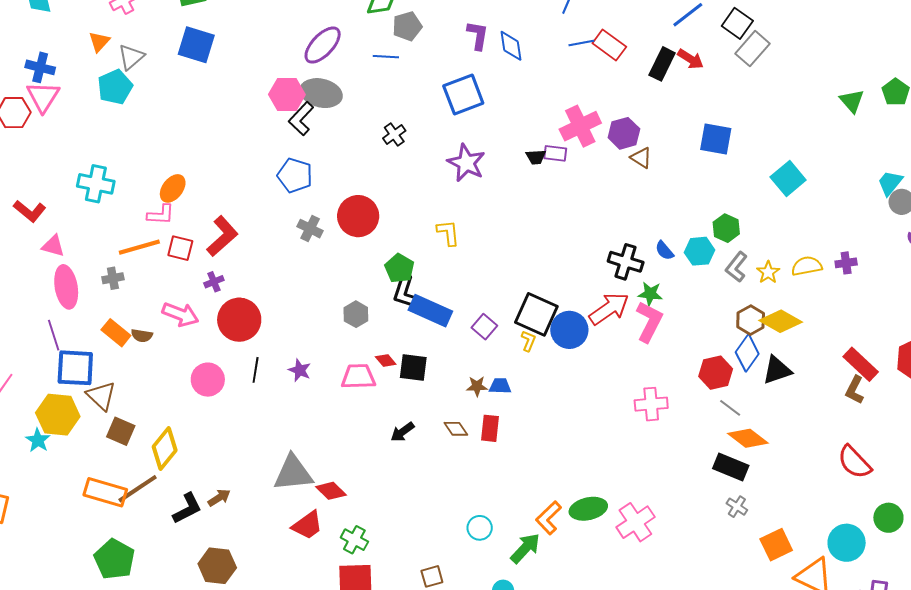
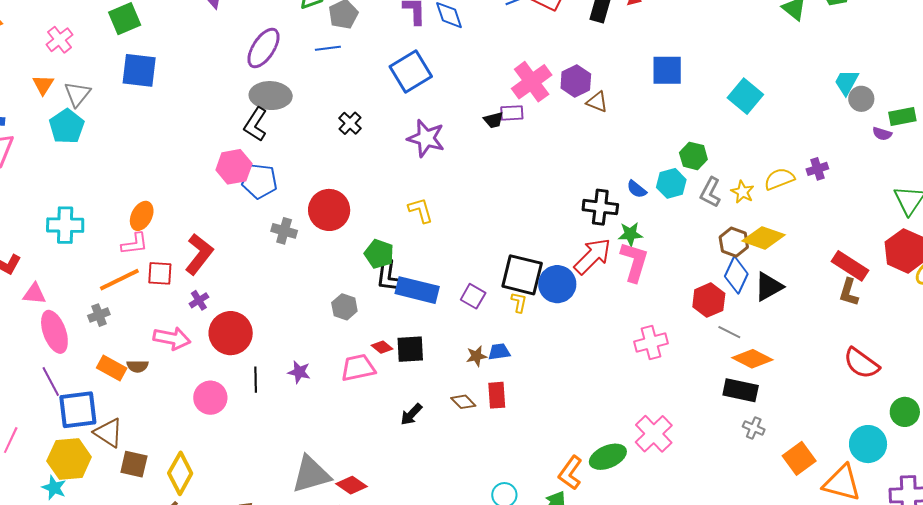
pink hexagon: (287, 95) -> (234, 167), moved
pink cross: (635, 522) -> (654, 434), moved

